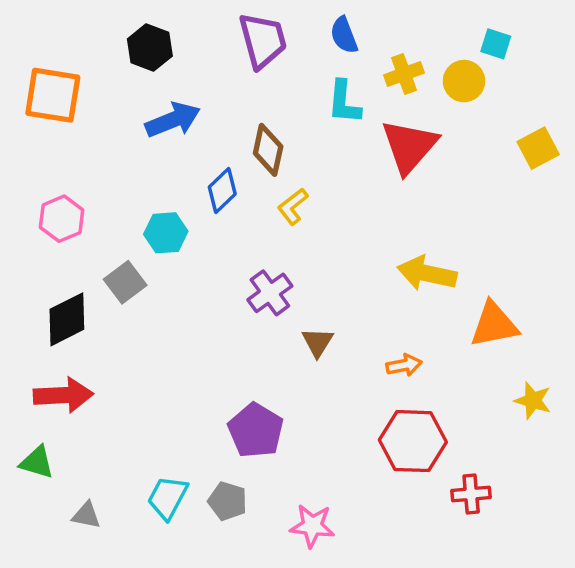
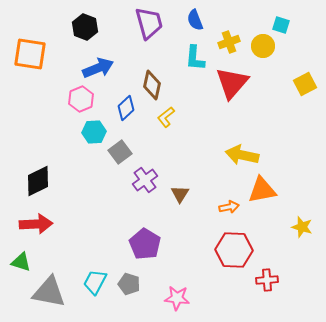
pink hexagon: (62, 219) -> (81, 99), moved
gray square: (125, 282) -> (120, 152), moved
purple cross: (270, 293) -> (145, 180), moved
orange triangle: (494, 325) -> (262, 190), moved
gray triangle: (86, 515) -> (49, 292), size x2.0

